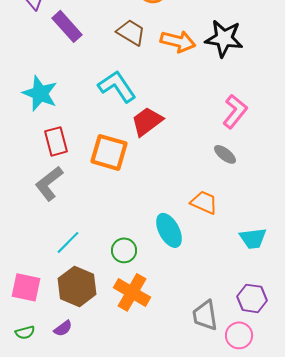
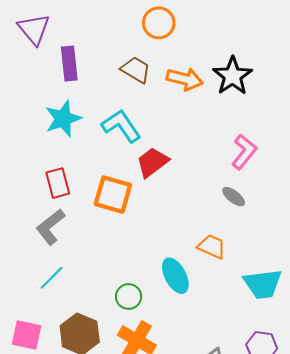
purple rectangle: (67, 26) -> (69, 63), turned 36
black star: (224, 38) -> (233, 76), turned 30
cyan star: (40, 93) -> (63, 119), moved, turned 30
cyan trapezoid: (253, 238) -> (263, 284), size x1.4
cyan line: (68, 242) -> (52, 278), moved

